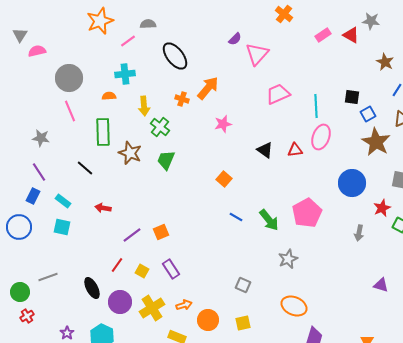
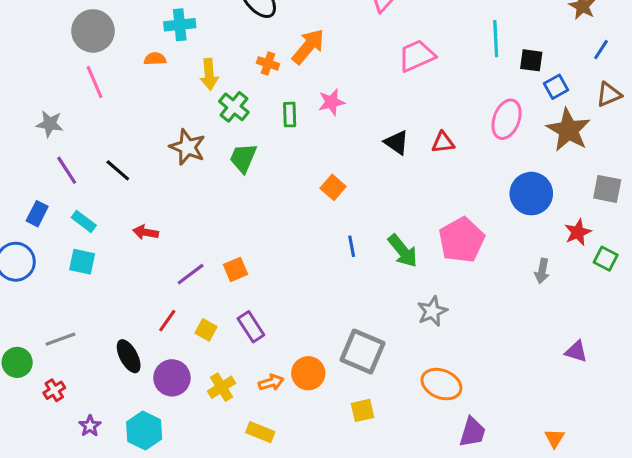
cyan line: (316, 106) -> (496, 39), moved
green rectangle: (103, 132) -> (290, 115), moved, size x0.6
pink ellipse: (321, 137) -> (507, 119), moved
purple line: (39, 172) -> (67, 170), moved
blue line: (236, 217) -> (352, 246), turned 48
gray square: (243, 285) -> (362, 352), size x1.8
yellow cross: (152, 308) -> (222, 387), size x0.7
red cross: (27, 316) -> (54, 390), moved
orange circle: (208, 320) -> (308, 373), moved

